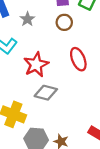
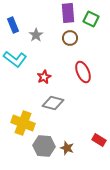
red star: (36, 65) -> (44, 77), size x0.6

